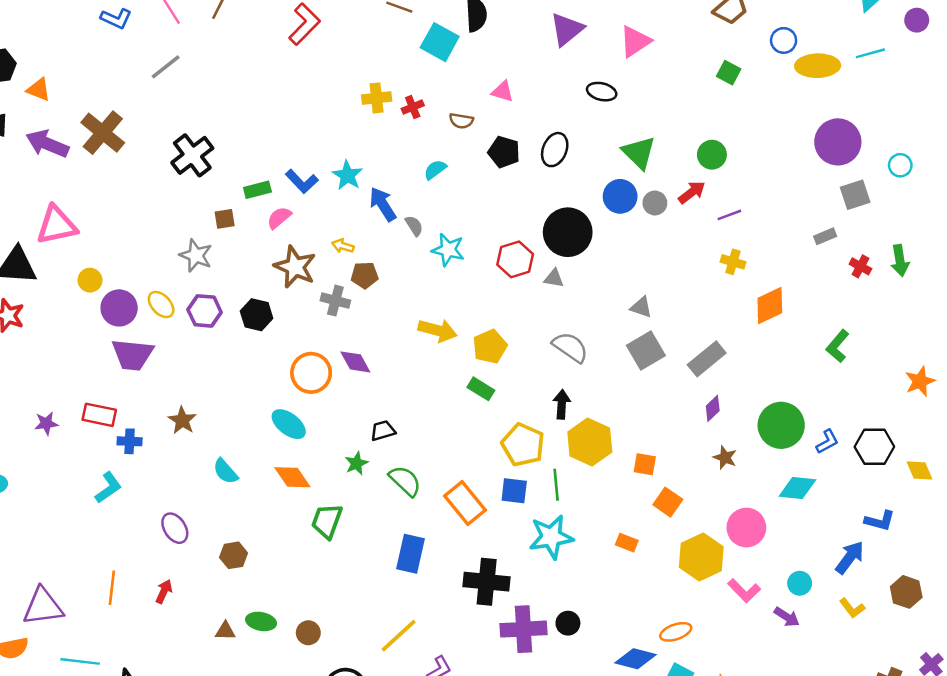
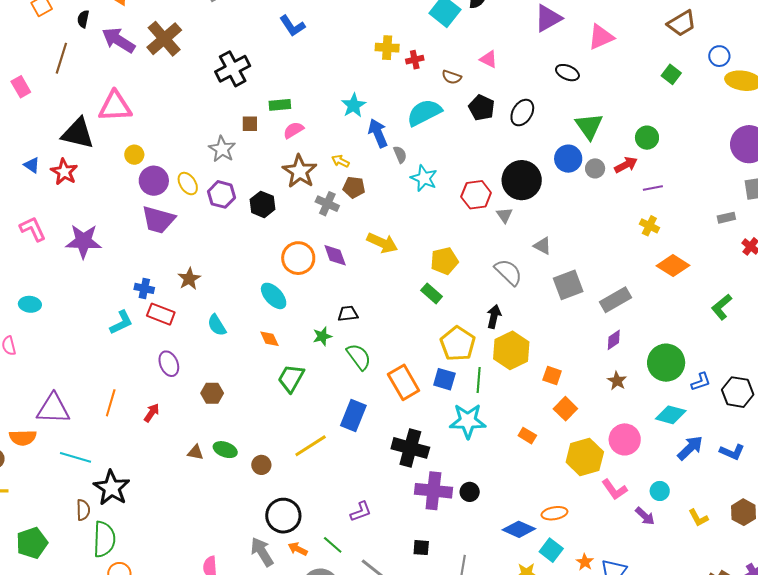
cyan semicircle: (435, 170) -> (424, 113), size x1.8
blue L-shape: (302, 181) -> (292, 26), moved
gray triangle: (554, 278) -> (504, 215), turned 36
orange diamond: (770, 306) -> (673, 266), turned 48
gray triangle: (641, 307) -> (542, 246), moved
yellow arrow: (438, 330) -> (382, 243), moved
red rectangle: (99, 415) -> (161, 314), moved
purple star: (46, 423) -> (83, 241), moved, size x1.8
orange diamond: (292, 477) -> (269, 339), size x0.7
blue arrow: (850, 557) -> (690, 448), moved
yellow line: (399, 636) -> (311, 446), moved

